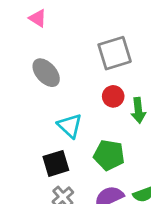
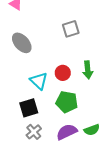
gray square: (115, 53) -> (71, 29), size x0.7
red circle: (113, 96) -> (63, 73), moved

